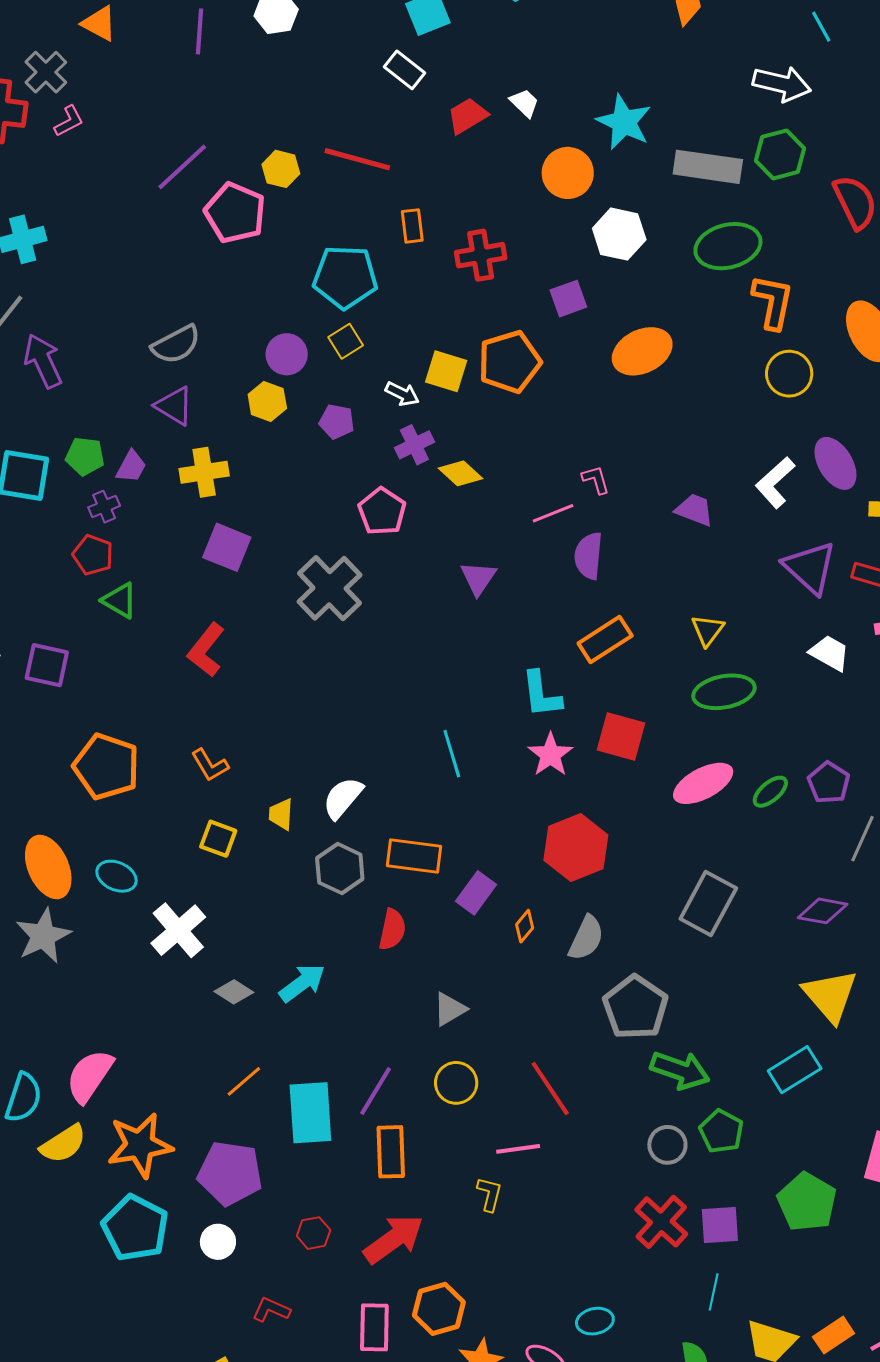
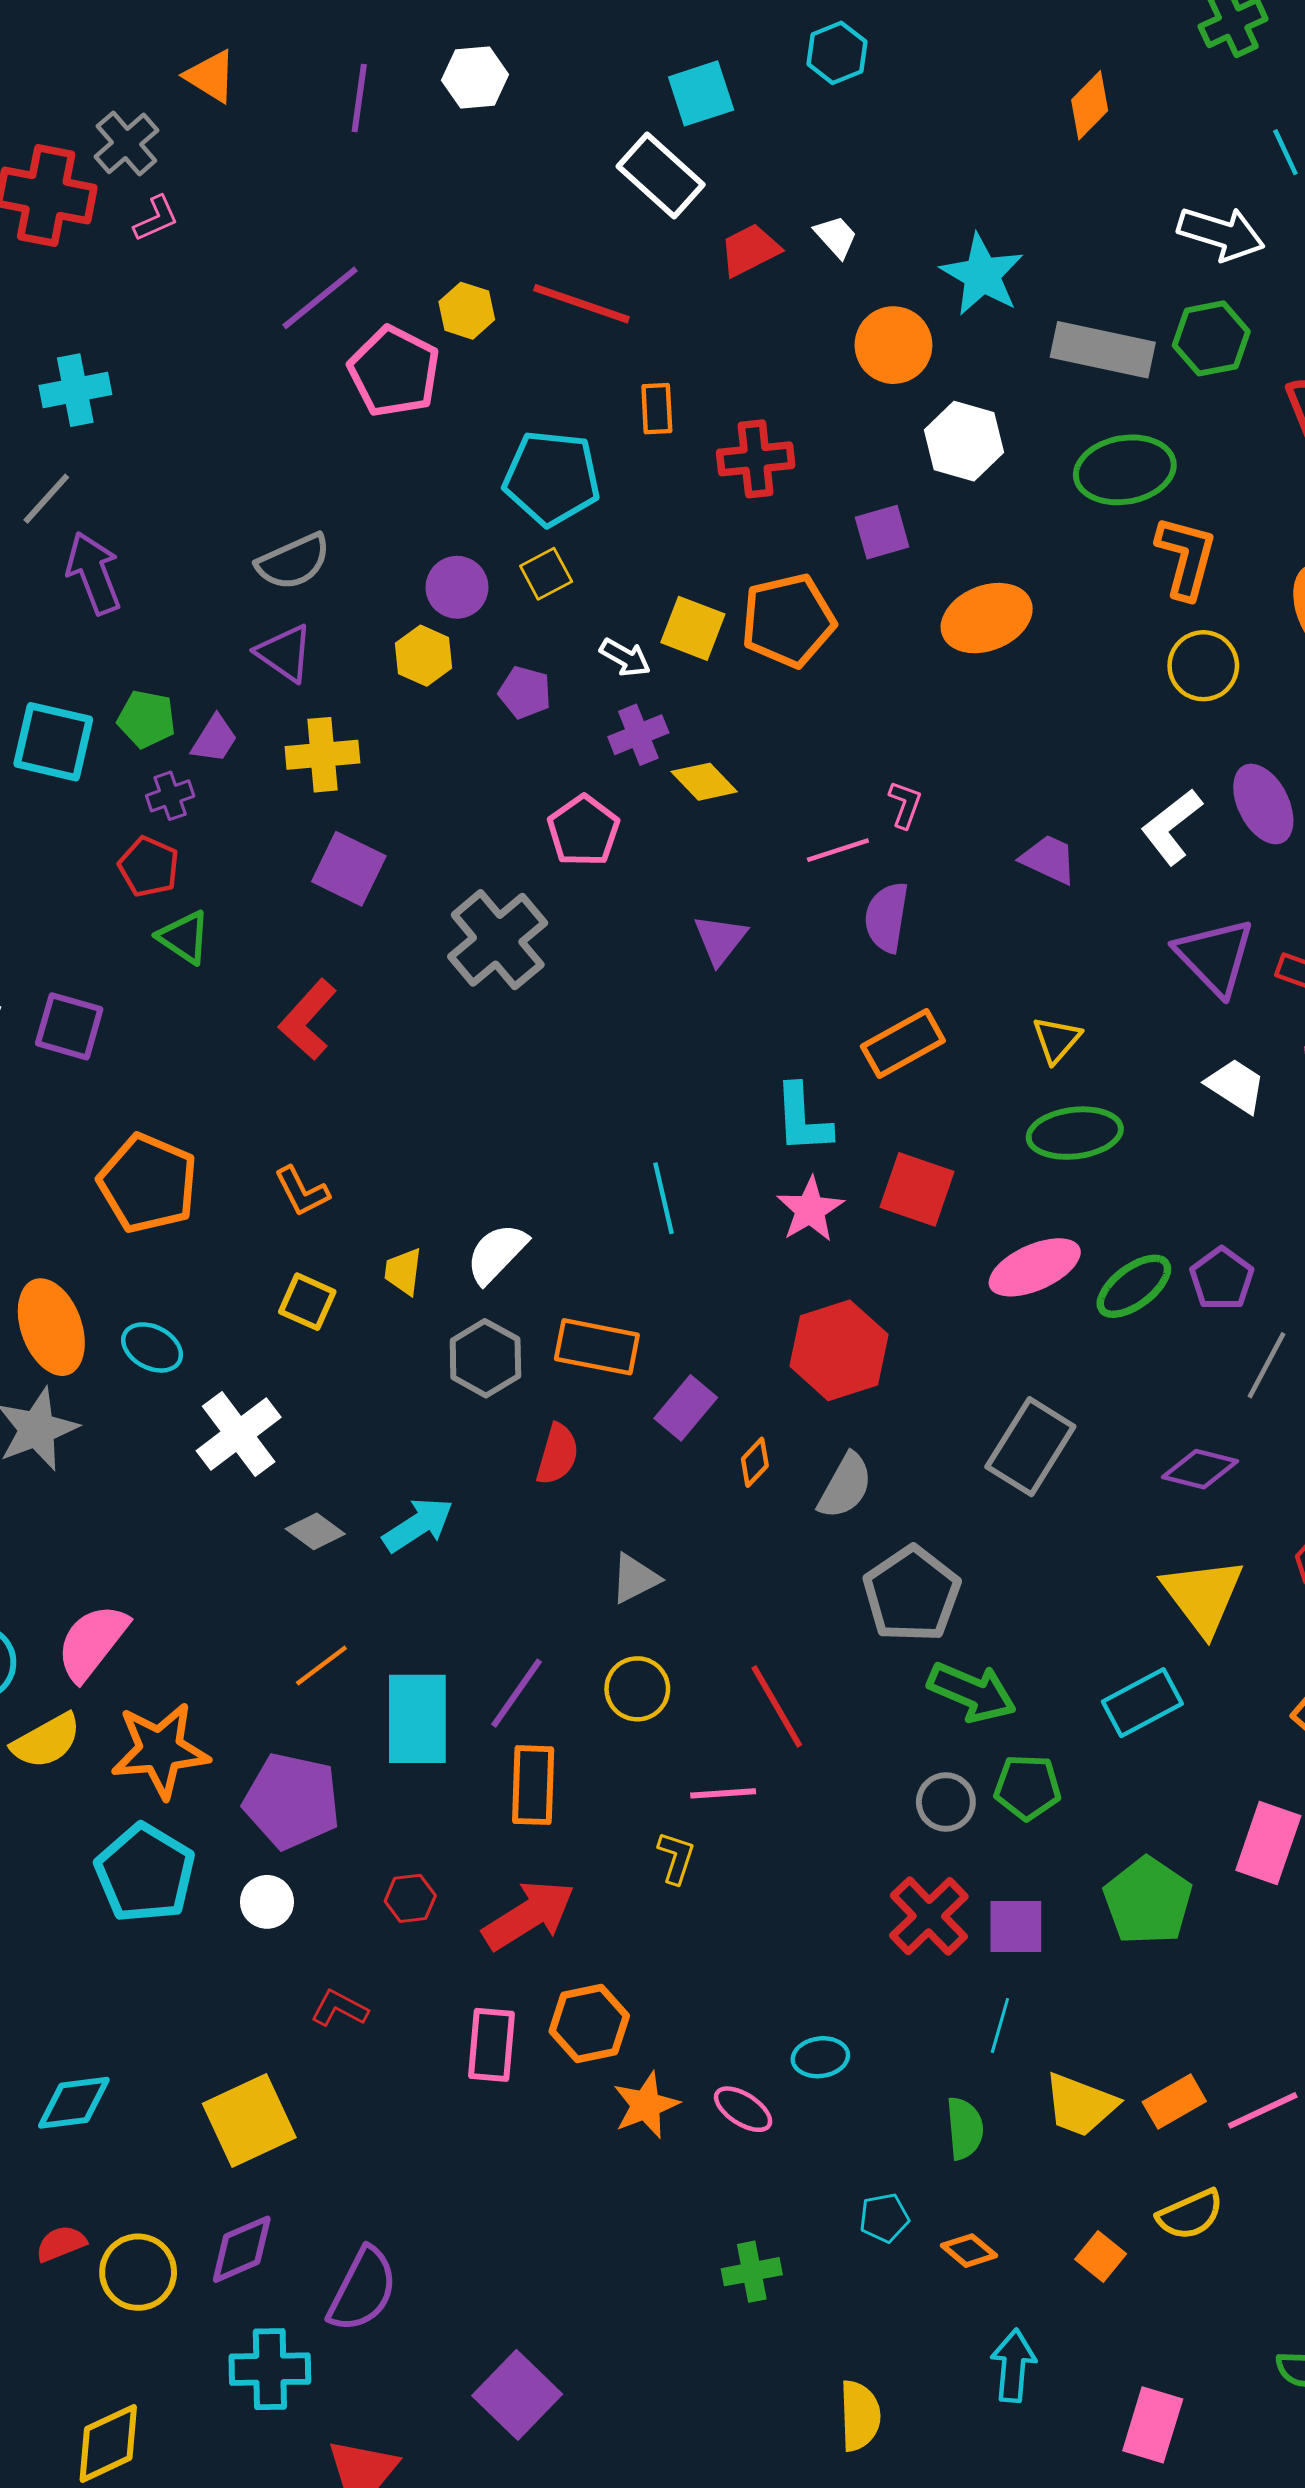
white rectangle: (404, 70) -> (661, 176), size x1.4
pink L-shape: (596, 480) -> (905, 805), turned 32
green ellipse: (770, 792) -> (1134, 1286), size x1.4
green pentagon: (721, 1131) -> (1027, 1787), turned -30

